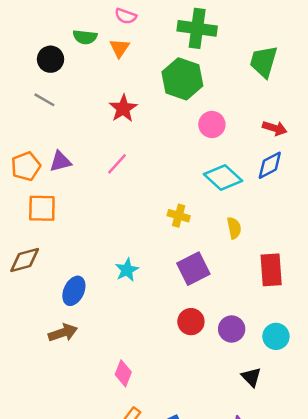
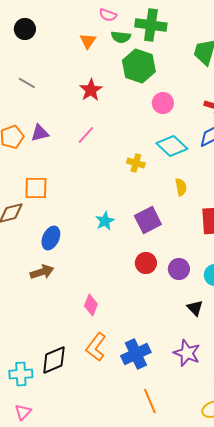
pink semicircle: (126, 16) -> (108, 15), moved
green semicircle: (85, 37) -> (121, 37), moved
black circle: (51, 59) -> (25, 29), moved
orange square: (42, 208) -> (36, 188), moved
yellow cross: (179, 216) -> (136, 163), moved
cyan star: (127, 270) -> (105, 221), moved

